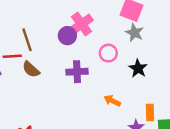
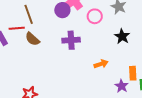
pink circle: (108, 53) -> (95, 16), moved
orange arrow: (112, 101) -> (101, 64), turned 136

